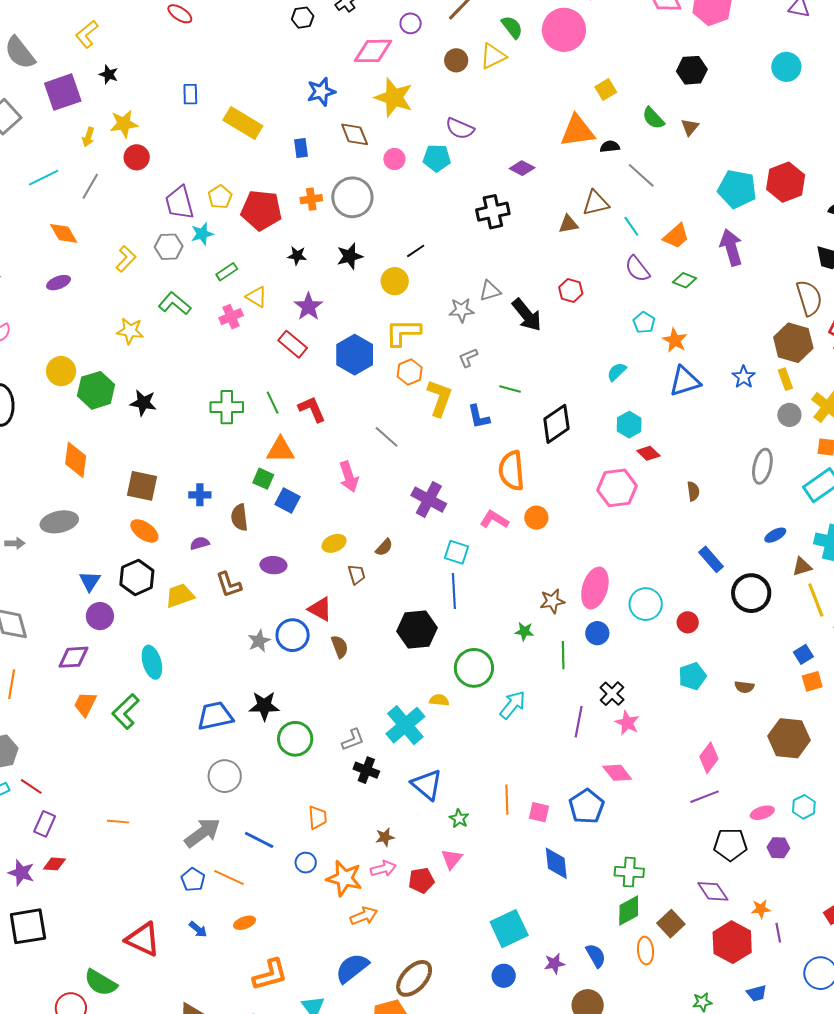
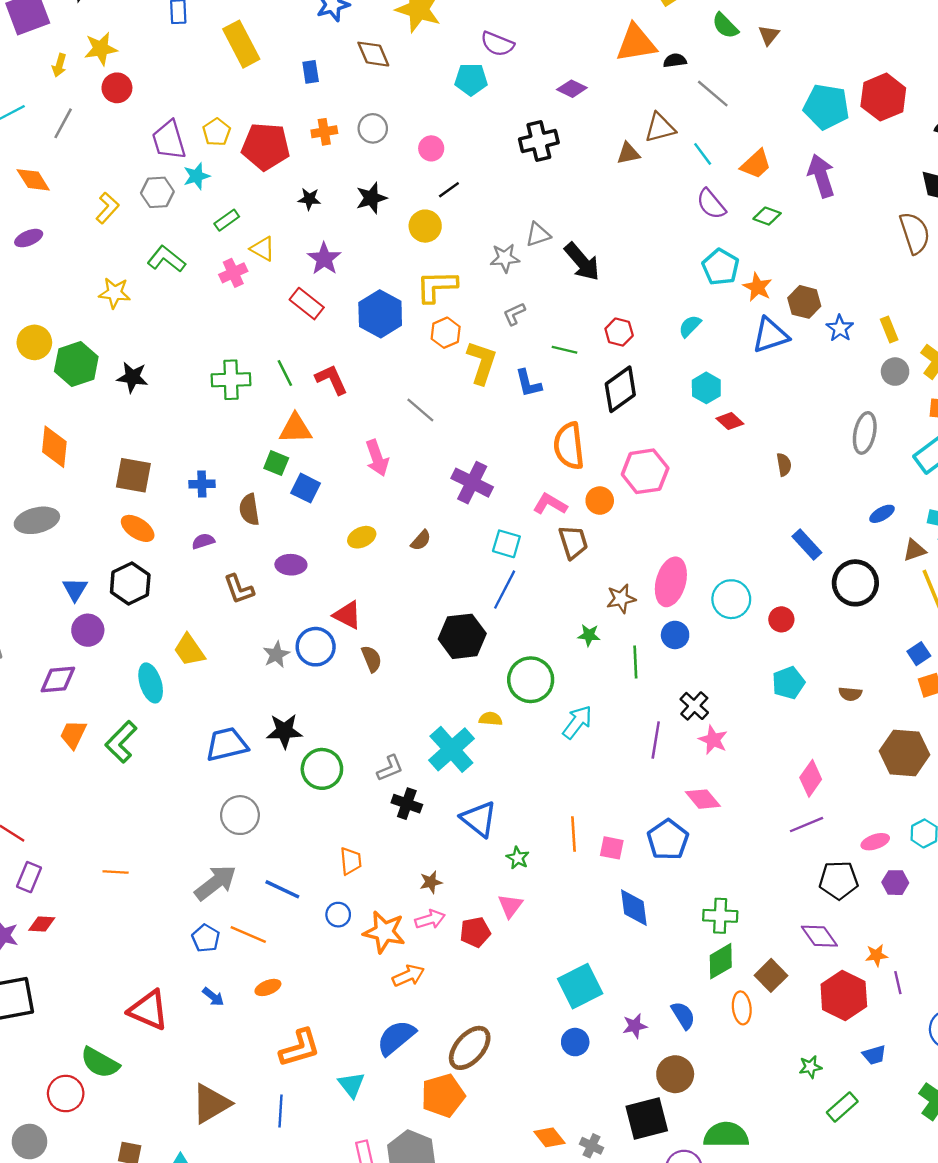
yellow rectangle: (243, 123) -> (241, 44), turned 33
pink circle: (394, 159) -> (431, 148), moved
gray circle: (352, 197) -> (373, 128), size x0.6
red hexagon: (571, 290) -> (619, 332), moved
cyan pentagon: (644, 322) -> (721, 267), size x1.4
brown hexagon: (793, 343) -> (804, 302), moved, size x0.7
pink hexagon: (617, 488) -> (645, 471), moved
brown trapezoid: (357, 574) -> (573, 542), moved, size x1.4
blue line: (454, 591) -> (505, 590), turned 32
yellow trapezoid: (180, 596) -> (189, 650), moved, turned -104

